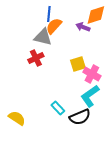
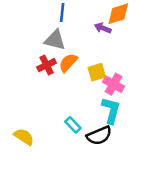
orange semicircle: (54, 26) -> (68, 63), moved
cyan L-shape: (90, 96) -> (111, 110), turned 140

